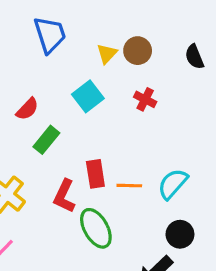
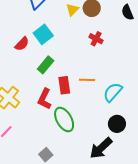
cyan square: (88, 96) -> (43, 34), moved
green rectangle: (46, 140) -> (46, 65), moved
orange line: (129, 186) -> (87, 80), moved

